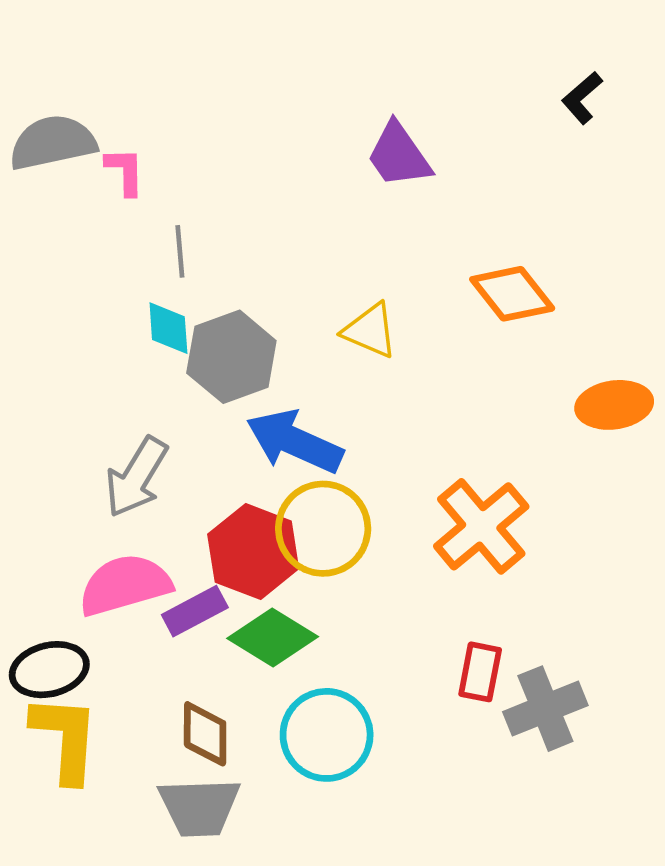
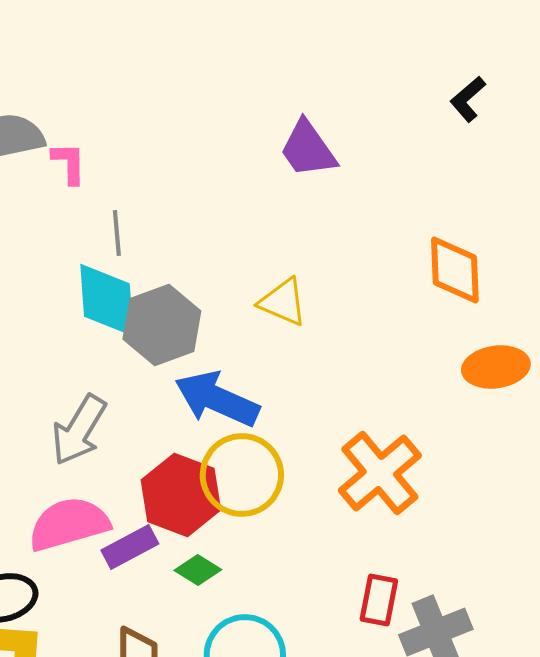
orange diamond: (512, 294) -> (455, 270), moved, turned 36
cyan diamond: (168, 328) -> (107, 300), size x1.6
green diamond: (273, 638) -> (198, 570), size x0.6

